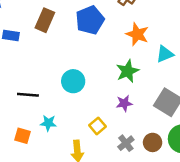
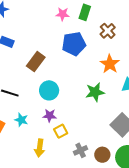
brown rectangle: (45, 20) -> (36, 62), moved
purple star: (124, 103) -> (50, 115), moved

